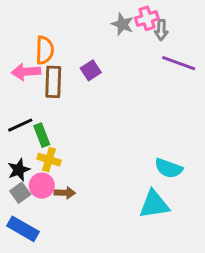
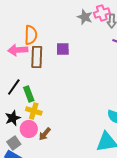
purple square: (91, 70) -> (63, 49), turned 32
black line: (20, 125) -> (14, 87), turned -30
gray square: (20, 193) -> (14, 143), moved
brown arrow: (65, 193) -> (45, 134), turned 128

